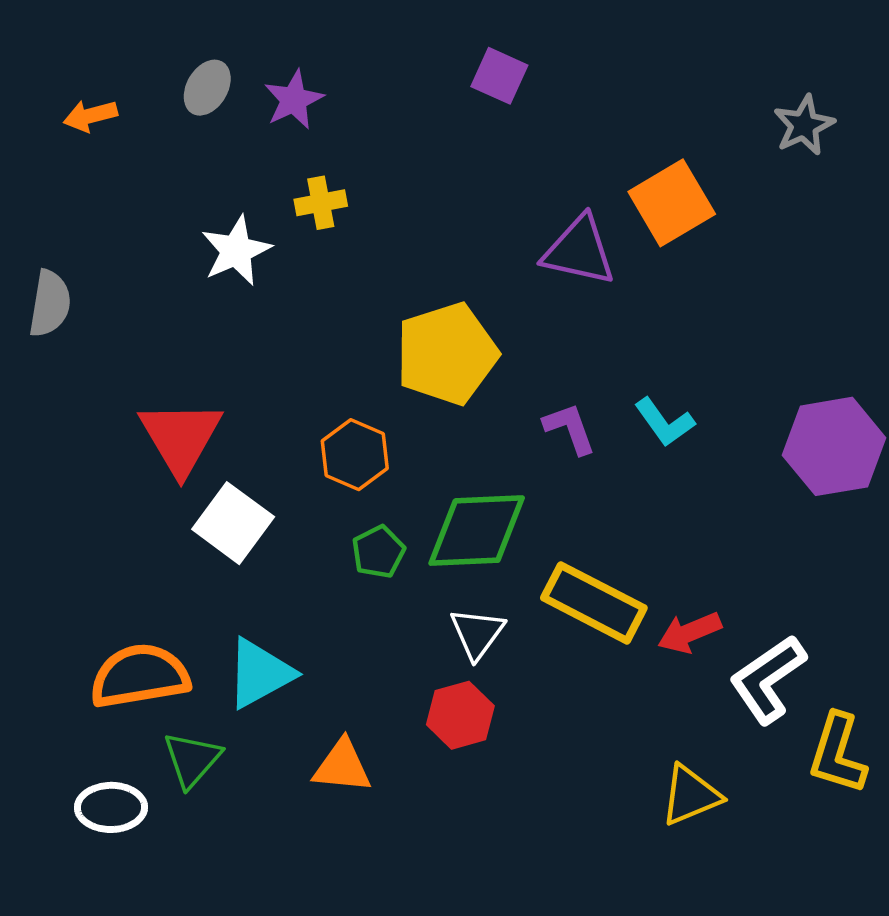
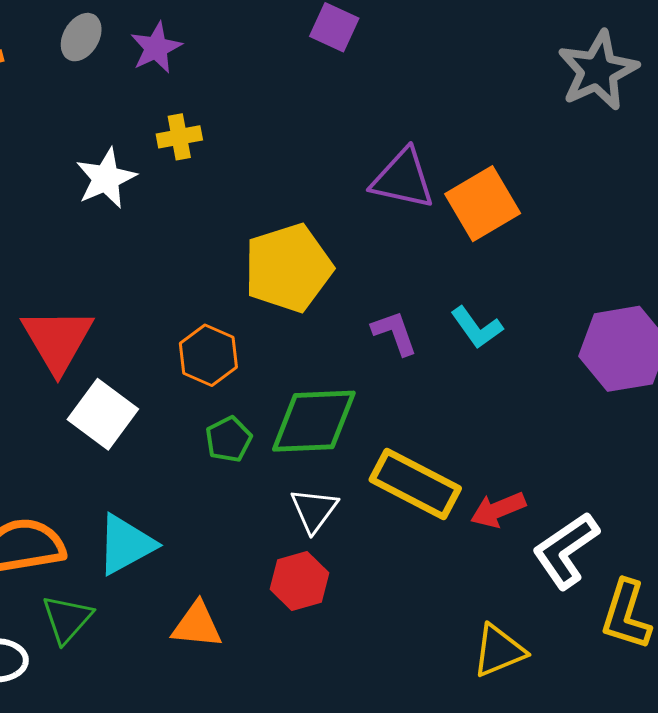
gray star: (804, 125) -> (598, 71), size x1.5
orange square: (672, 203) -> (483, 204), moved

